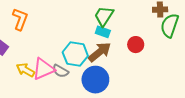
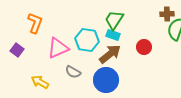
cyan hexagon: (75, 54) -> (87, 40), moved
pink triangle: (43, 69) -> (58, 48), moved
yellow arrow: (25, 70) -> (40, 82), moved

